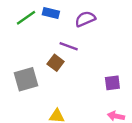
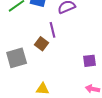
purple line: (69, 46) -> (53, 30), turned 56

